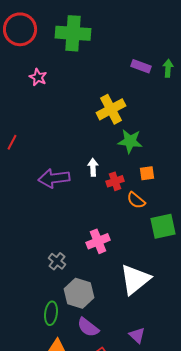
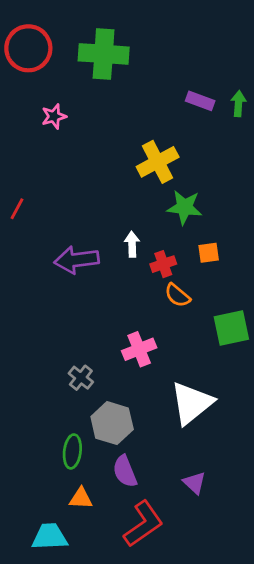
pink star: (38, 77) -> (54, 116), turned 30
orange semicircle: (136, 200) -> (177, 295), moved
purple semicircle: (88, 327) -> (125, 471), turned 30

